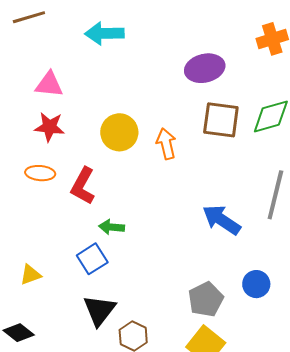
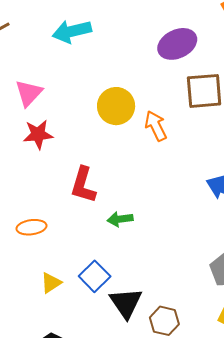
pink triangle: (49, 84) -> (29, 93), turned -40
yellow circle: (119, 132) -> (116, 106), moved
orange ellipse: (40, 173) -> (31, 227), moved
blue square: (92, 259) -> (95, 276), moved

